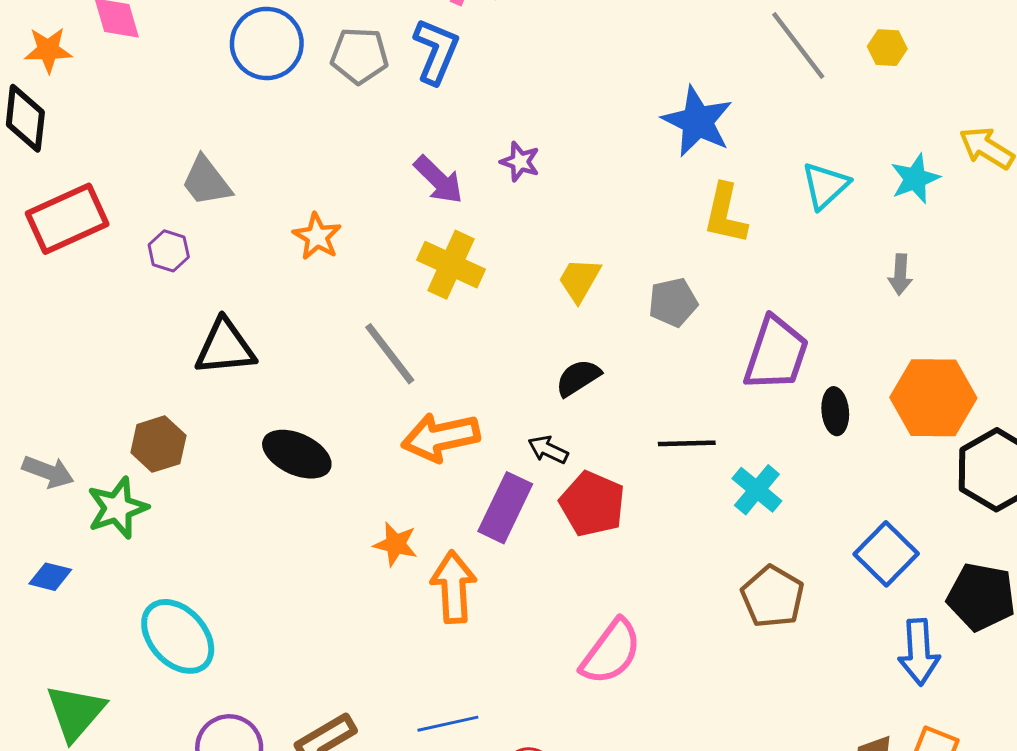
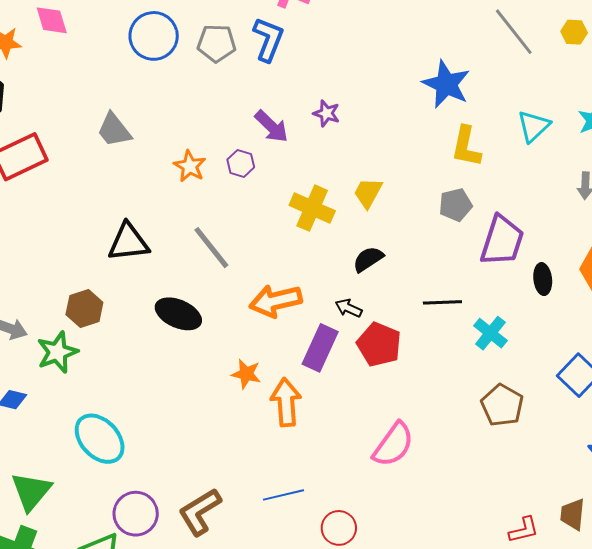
purple hexagon: (169, 251) -> (241, 163), moved
yellow cross: (451, 265) -> (312, 208), moved
gray pentagon: (673, 302) -> (455, 205), moved
gray line: (390, 354) -> (211, 248), moved

